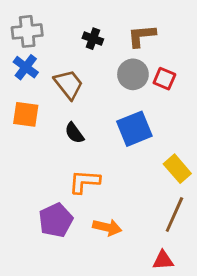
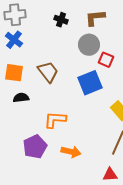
red square: (164, 79) -> (106, 60), moved
brown trapezoid: (69, 84) -> (48, 72), moved
black semicircle: (74, 133) -> (21, 98), moved, turned 119

